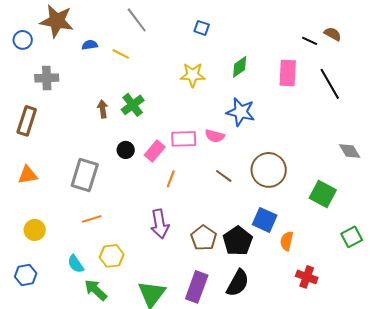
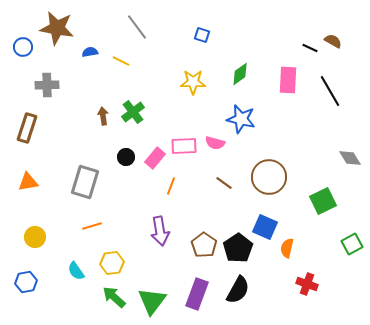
green square: (323, 194) -> (323, 201), turned 36
green arrow: (96, 290) -> (114, 297), moved

